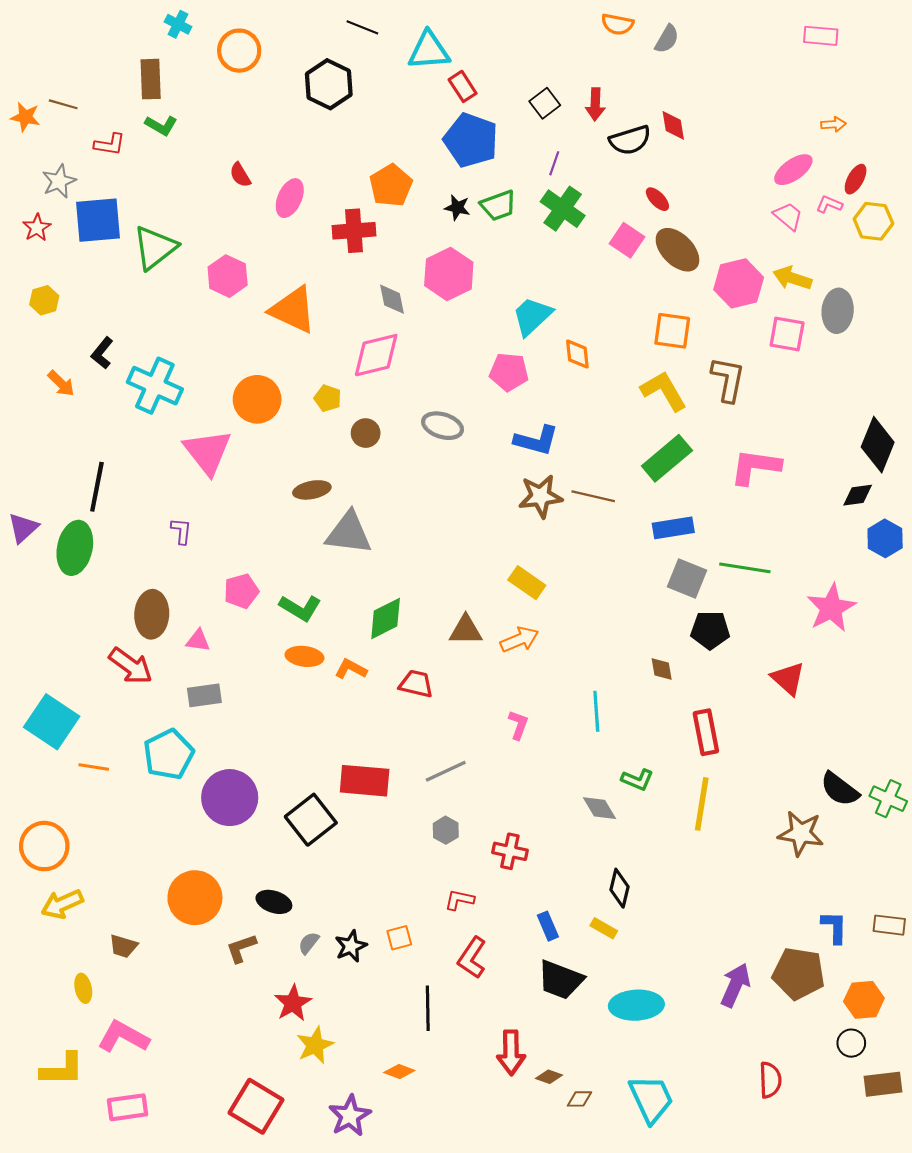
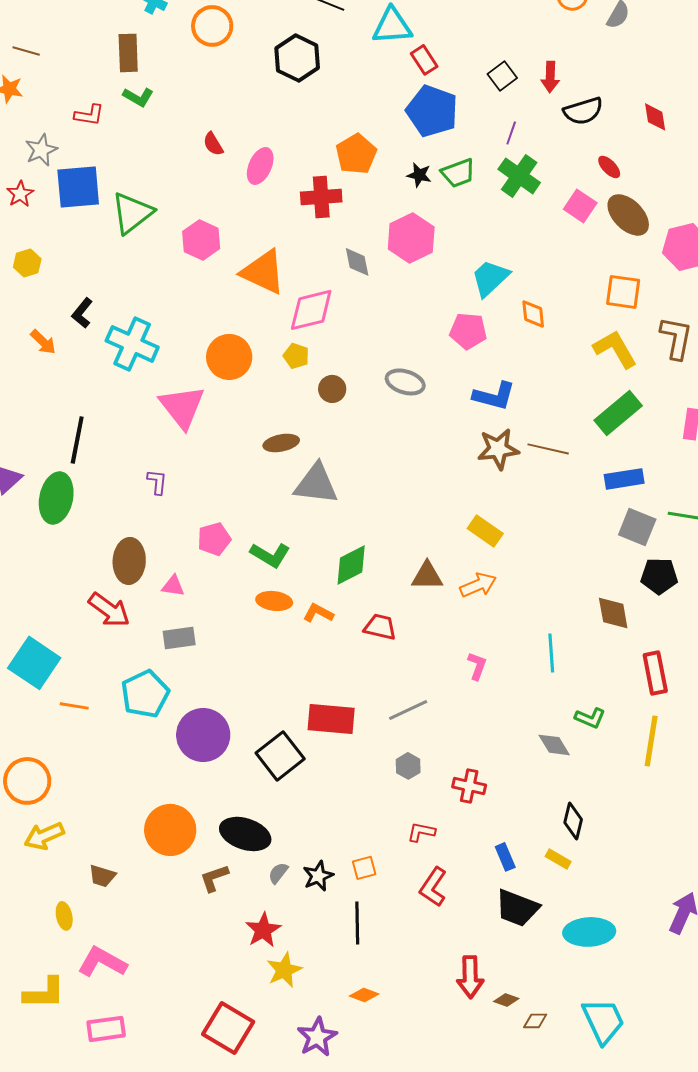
brown line: (63, 104) -> (26, 51), moved
red diamond: (673, 125) -> (655, 117), moved
pink diamond: (376, 355) -> (311, 310), moved
brown diamond: (662, 669) -> (613, 613), size x1.5
black ellipse: (274, 902) -> (245, 834), size x1.5
black line: (428, 1008) -> (357, 923), moved

